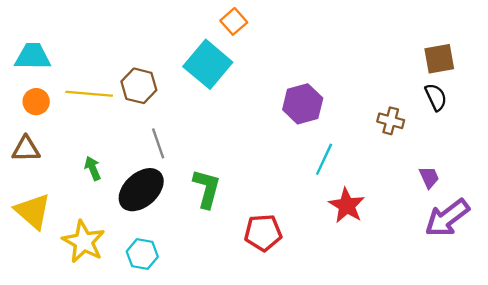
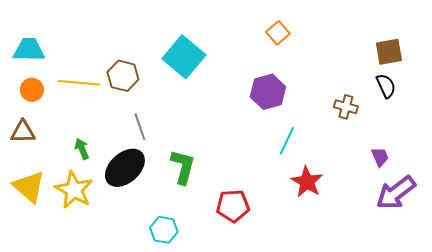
orange square: (234, 21) -> (278, 33), moved
yellow star: (84, 242) -> (74, 190), moved
cyan hexagon: (142, 254) -> (164, 230), moved

